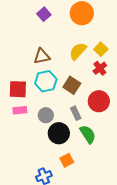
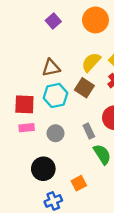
brown square: (72, 85) -> (84, 88), moved
black circle: (59, 133) -> (43, 169), moved

